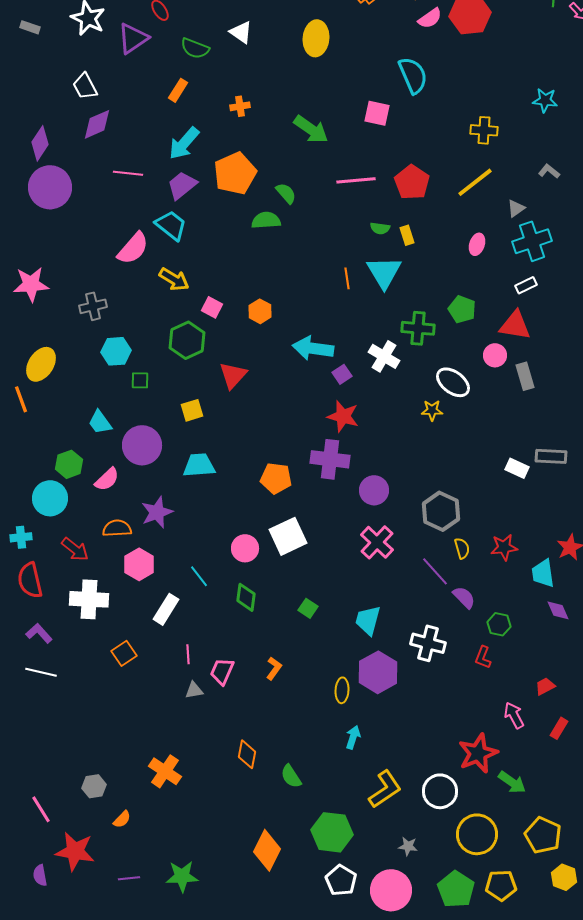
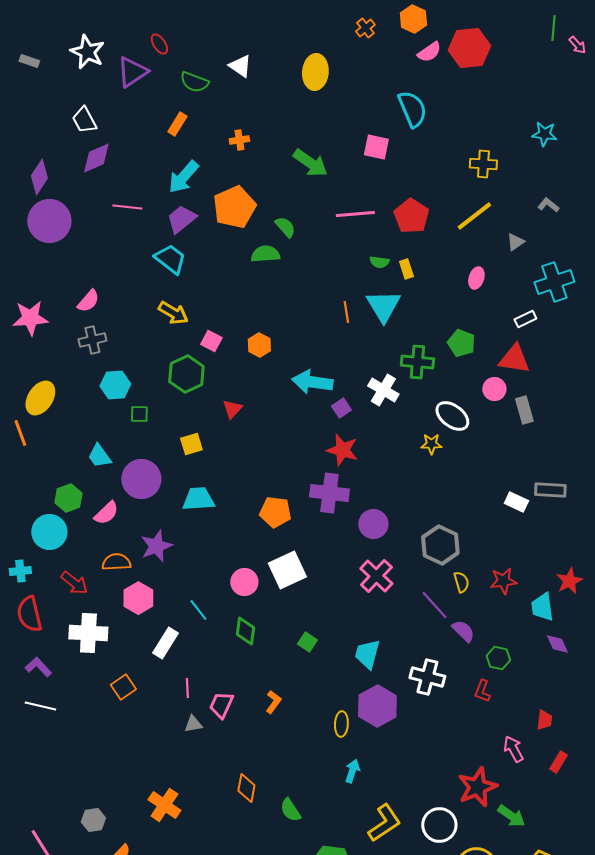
cyan cross: (532, 241) -> (554, 282), moved
pink semicircle: (133, 248) -> (88, 301), moved, size x0.7
red triangle: (233, 375) -> (232, 409), size x0.7
red trapezoid: (545, 686) -> (544, 720), turned 125

